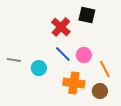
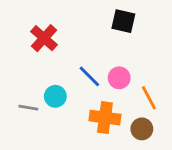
red cross: (61, 27) -> (44, 38), moved
gray line: (14, 60) -> (28, 108), moved

